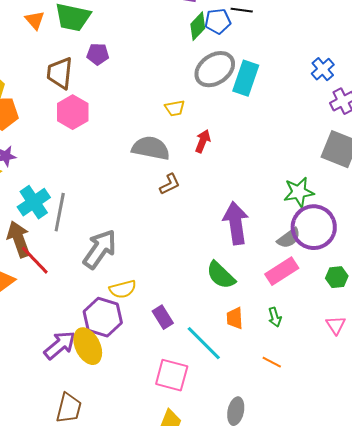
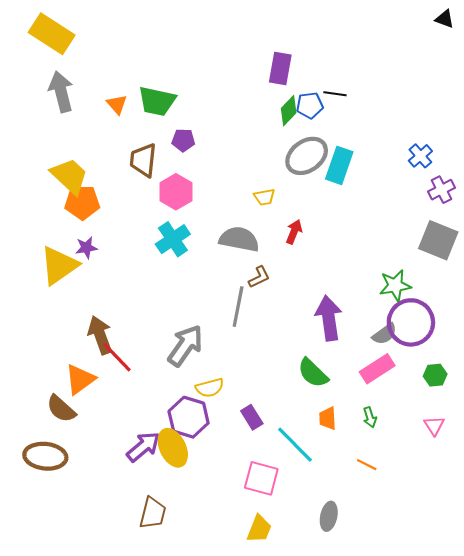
pink hexagon: (73, 112) -> (176, 192), moved
cyan cross: (34, 202) -> (173, 239), moved
gray line: (60, 212) -> (238, 307), moved

